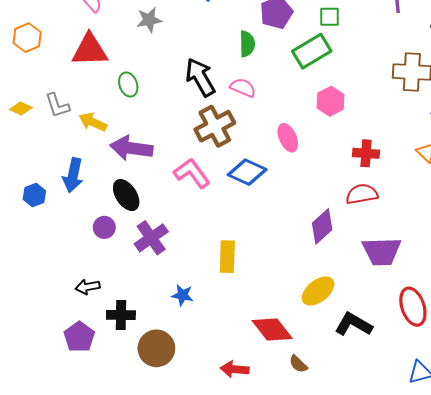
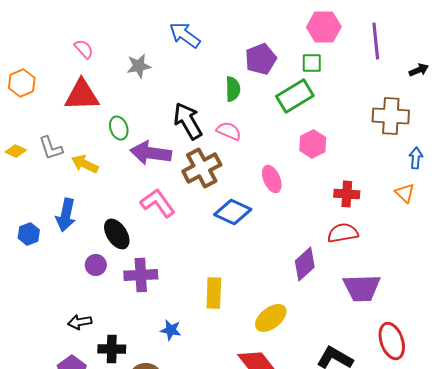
purple arrow: (131, 148) -> (151, 153), moved
pink L-shape: (192, 173) -> (158, 203), moved
purple cross: (151, 238) -> (141, 275), turned 32
yellow ellipse: (318, 291) -> (271, 318), moved

